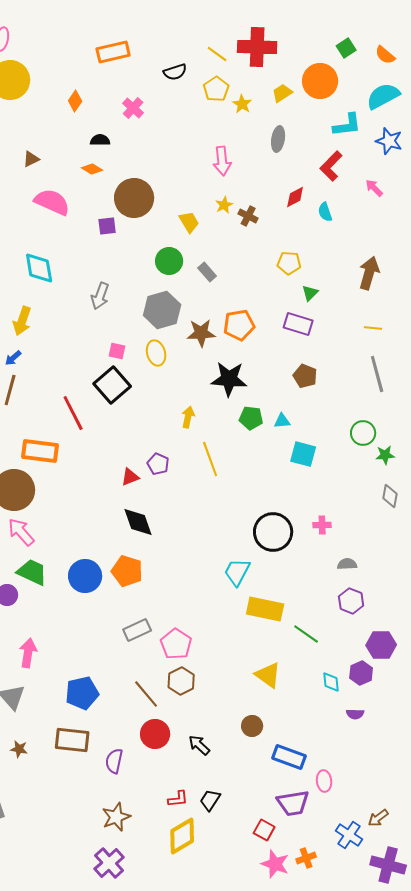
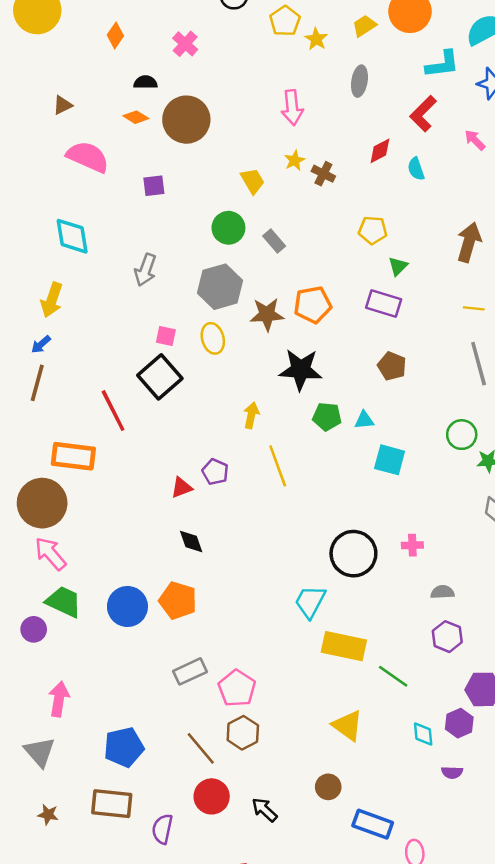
brown circle: (134, 198) -> (186, 120), moved
black diamond: (138, 522) -> (191, 542), size x0.7

